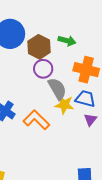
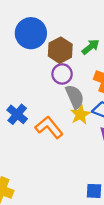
green arrow: (67, 41) -> (91, 47), turned -60
yellow star: (64, 105) -> (80, 114), turned 30

